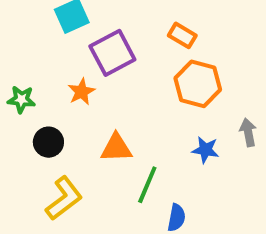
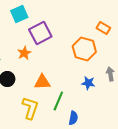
orange rectangle: (182, 35) -> (103, 28), moved
yellow L-shape: (64, 198) -> (30, 108), moved, turned -35

